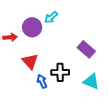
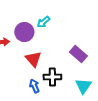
red triangle: (30, 61) -> (33, 59), moved
cyan triangle: (91, 81) -> (83, 86), turned 42

